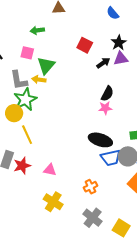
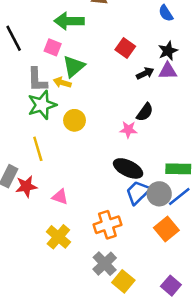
green arrow: (37, 30) -> (69, 21), size x1.6
pink star: (105, 108) -> (128, 130), moved
yellow circle: (14, 113) -> (74, 120), moved
blue trapezoid: (111, 158) -> (138, 192), turned 140
orange cross: (90, 187) -> (107, 225), size x1.5
yellow square: (121, 228) -> (123, 281), moved

